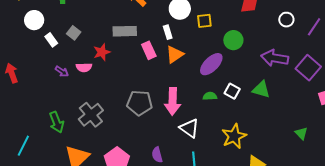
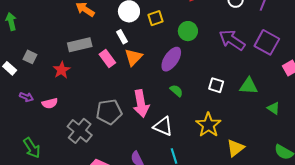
purple arrow: (275, 58) -> (232, 40), turned 36
pink semicircle: (84, 67) -> (50, 103), moved
green triangle: (261, 89) -> (249, 86), moved
white square: (232, 91) -> (216, 85), moved
green semicircle: (210, 96) -> (176, 91), turned 56
gray cross: (91, 115) -> (80, 131), moved

